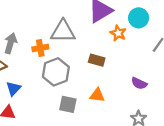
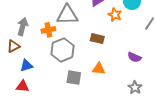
blue triangle: (13, 89) -> (26, 65), turned 32

